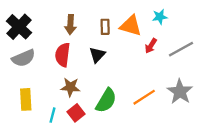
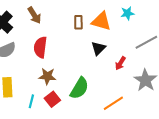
brown arrow: (70, 25) -> (34, 15), moved, turned -36
red arrow: (151, 46) -> (120, 63), moved
black triangle: (97, 55) -> (98, 48), moved
orange line: (144, 97) -> (113, 103), moved

